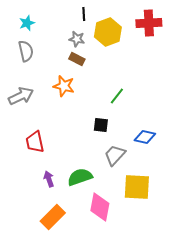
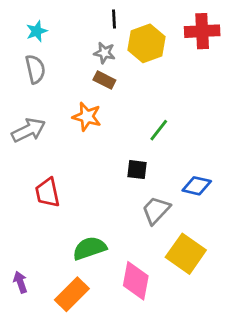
green semicircle: (80, 177) -> (90, 248), moved
purple arrow: (49, 179) -> (20, 282), moved
yellow square: (137, 187) -> (186, 254), turned 32

